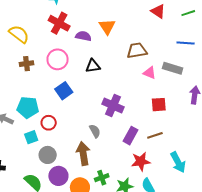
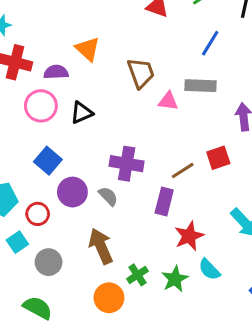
blue line: (186, 43) -> (210, 43), turned -48
brown trapezoid: (137, 51) -> (141, 73), turned 95
pink circle: (58, 59) -> (41, 106), moved
red square: (159, 105) -> (218, 158), moved
gray semicircle: (95, 131) -> (108, 196), moved
brown line: (155, 135) -> (183, 170), moved
purple circle: (58, 176) -> (72, 192), moved

